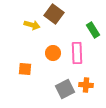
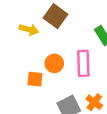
orange square: (25, 69) -> (35, 79), moved
orange cross: (86, 85) -> (94, 102), turned 32

